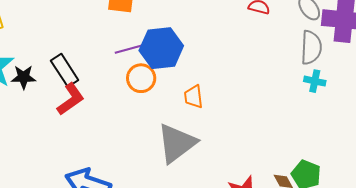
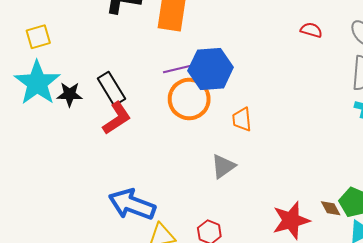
orange circle: (141, 78) -> (189, 99), size x1.4
gray triangle: (177, 143) -> (223, 166), size x0.6

